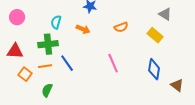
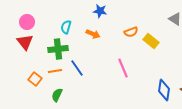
yellow rectangle: (155, 35) -> (151, 41), moved
red triangle: (15, 51) -> (25, 42), moved, turned 48
blue diamond: (154, 69) -> (164, 90), moved

